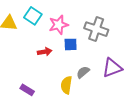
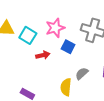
cyan square: (33, 16) -> (28, 35), moved
blue square: (71, 44) -> (68, 47), turned 32

